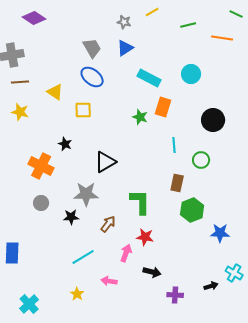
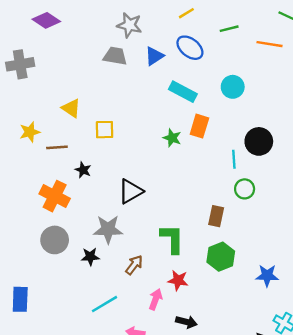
gray star: (124, 22) -> (129, 25), moved, size x1.5
gray trapezoid: (92, 48) -> (115, 56), turned -50
blue ellipse: (92, 77) -> (190, 48), moved
brown line: (20, 82) -> (57, 147), moved
yellow star: (20, 112) -> (30, 132), turned -30
cyan line: (174, 145) -> (234, 159), moved
gray circle: (41, 203) -> (55, 240), size x1.5
green hexagon: (192, 210) -> (221, 257), moved

